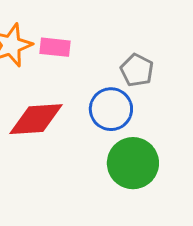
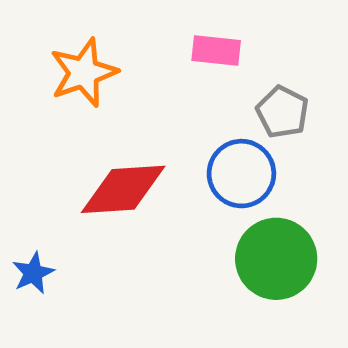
pink rectangle: (55, 47) -> (216, 50), moved

